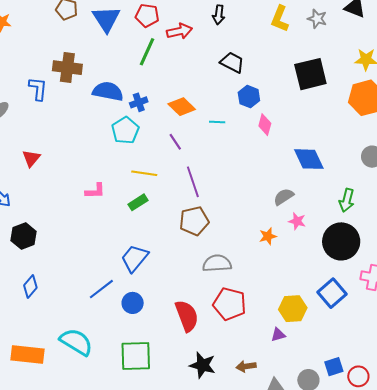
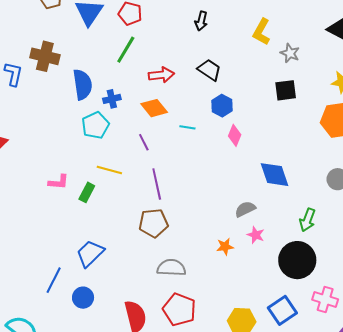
gray star: (317, 19) -> (290, 53), moved
red arrow: (180, 31) -> (161, 75), moved
black square: (310, 74) -> (286, 90), size x0.7
blue semicircle: (108, 91) -> (83, 85), turned 64
green rectangle: (138, 202) -> (87, 192), moved, turned -36
blue line: (101, 289) -> (54, 280), turned -32

